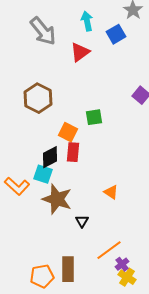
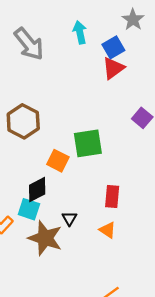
red triangle: (80, 52) -> (113, 68), moved
green square: (94, 117) -> (88, 143), size x1.5
red rectangle: (73, 152) -> (112, 196), moved
black triangle: (82, 221) -> (69, 218), moved

